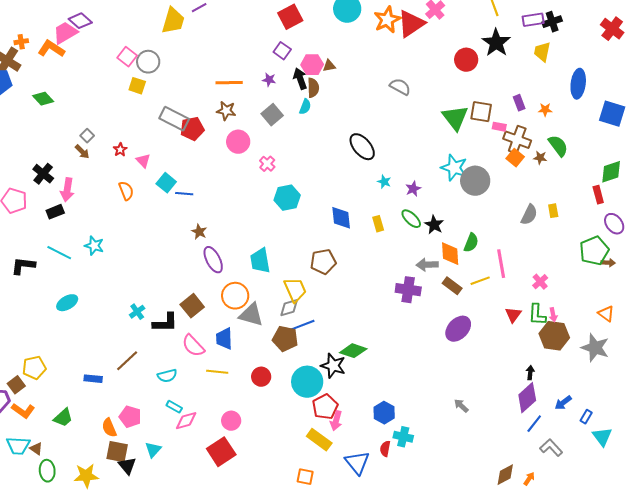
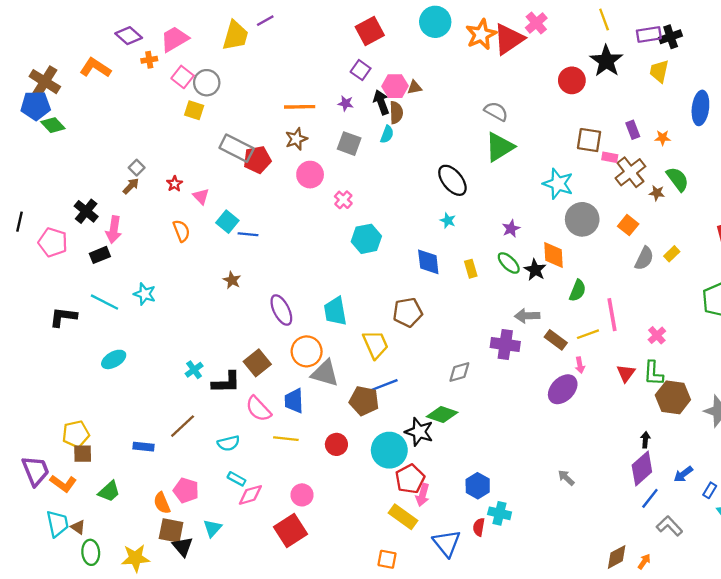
pink trapezoid: (65, 33) -> (175, 39), moved
orange cross: (21, 42) -> (149, 60), moved
green diamond: (43, 99) -> (53, 125), moved
brown star: (226, 111) -> (296, 139), turned -30
gray square: (272, 115) -> (349, 144), turned -30
green triangle: (455, 118) -> (500, 147), moved, turned 36
brown cross: (517, 140) -> (630, 172), turned 32
brown arrow: (82, 152) -> (131, 186), turned -91
orange square: (515, 158) -> (628, 225), moved
cyan star: (454, 168) -> (558, 184), moved
cyan star: (384, 182) -> (448, 220), moved
yellow rectangle: (553, 211) -> (672, 254), turned 56
brown star: (199, 232) -> (232, 280), moved
orange diamond: (450, 254) -> (553, 255), moved
gray diamond: (289, 308) -> (459, 372), moved
pink arrow: (553, 315) -> (580, 365), moved
brown square: (16, 385) -> (83, 454), moved, turned 36
cyan trapezoid: (18, 446) -> (57, 524), turned -105

